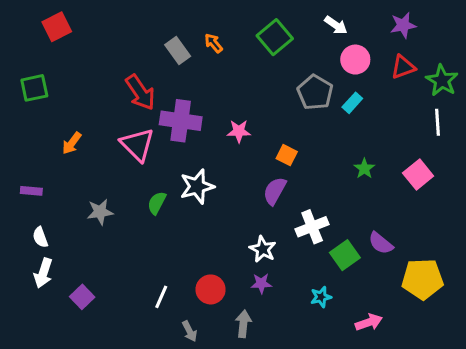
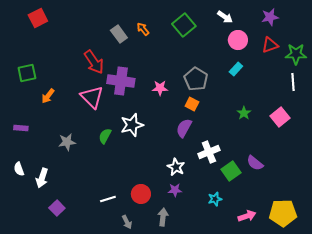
green star: (442, 80) -> (296, 54), turned -30
green square: (34, 88) -> (27, 73), moved
gray pentagon: (315, 92) -> (196, 79), moved
white semicircle: (40, 237) -> (19, 169), moved
white arrow: (43, 273) -> (42, 178), moved
yellow pentagon: (423, 279) -> (283, 213), moved
purple square: (82, 297) -> (57, 208), moved
white line: (161, 297) -> (108, 199), turned 49

